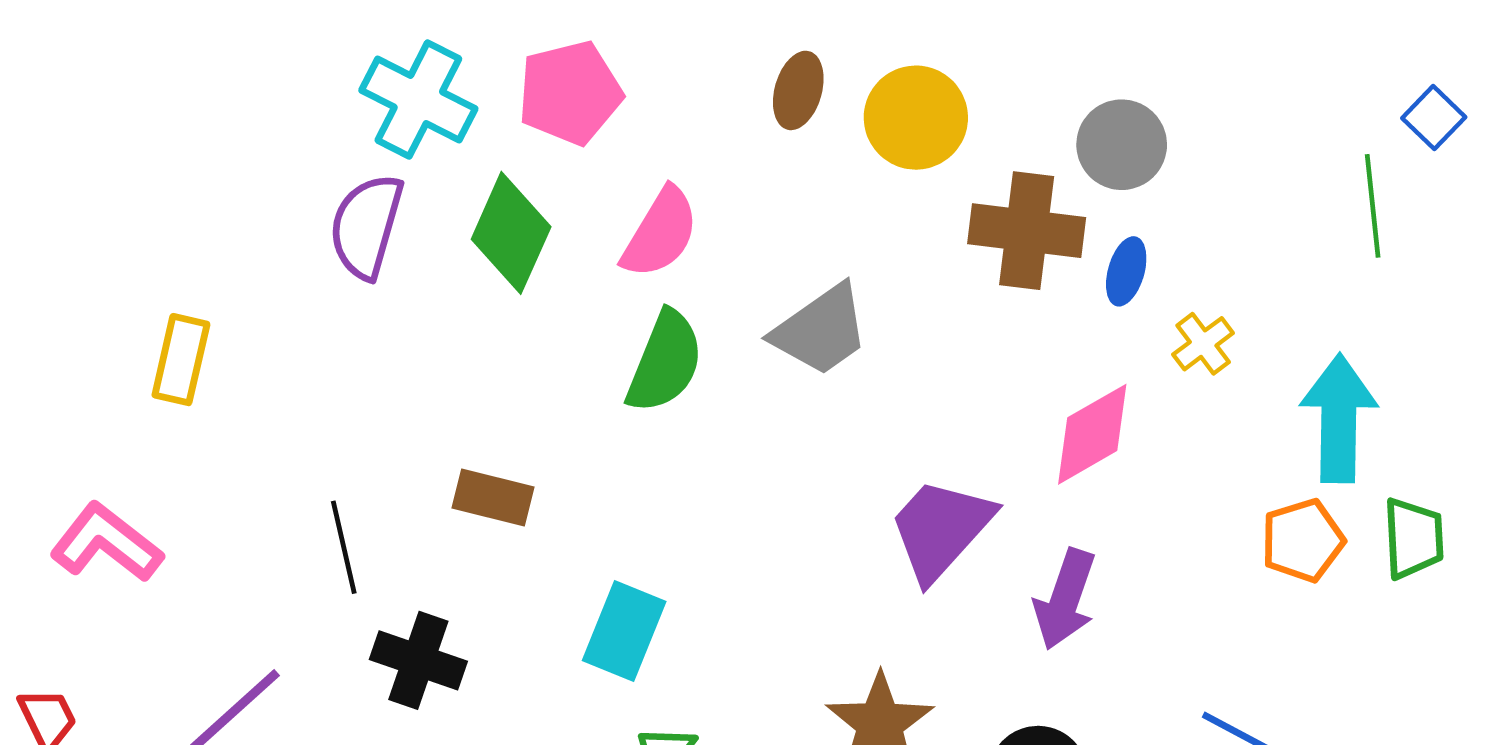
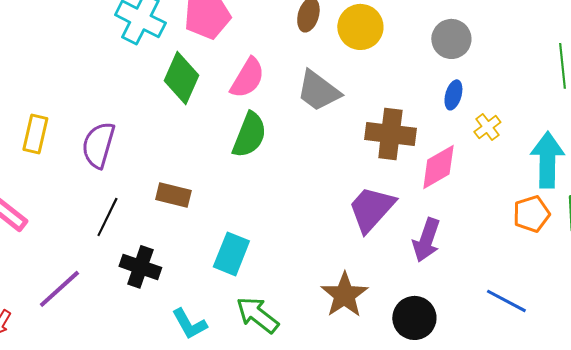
purple semicircle: (366, 226) -> (98, 145), moved
brown cross: (1027, 231) -> (390, 134), moved
gray trapezoid: (821, 330) -> (318, 91), moved, turned 72
black line: (344, 547) -> (107, 217), turned 39

